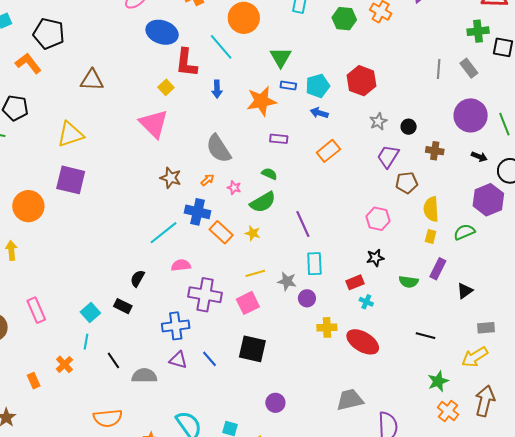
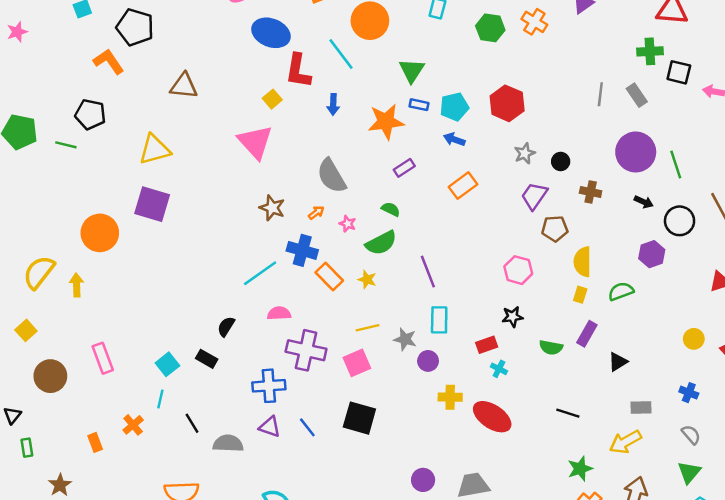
purple rectangle: (279, 139) -> (404, 168), turned -42
purple hexagon: (488, 200) -> (652, 254), size x0.7
purple circle: (275, 403) -> (423, 480), moved

